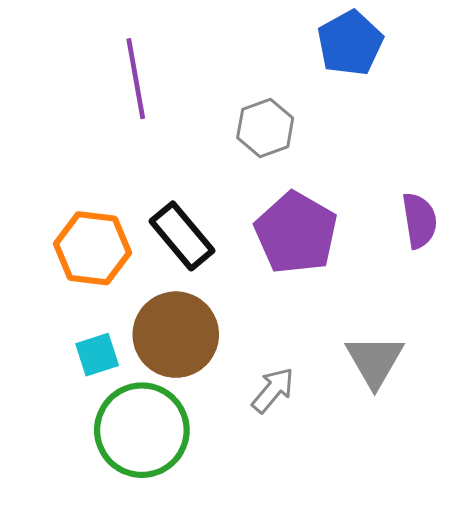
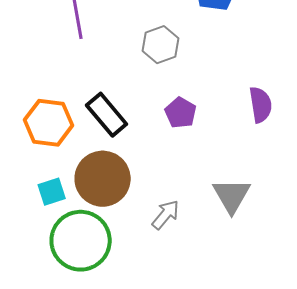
purple pentagon: (296, 233) -> (181, 113), size x0.6

